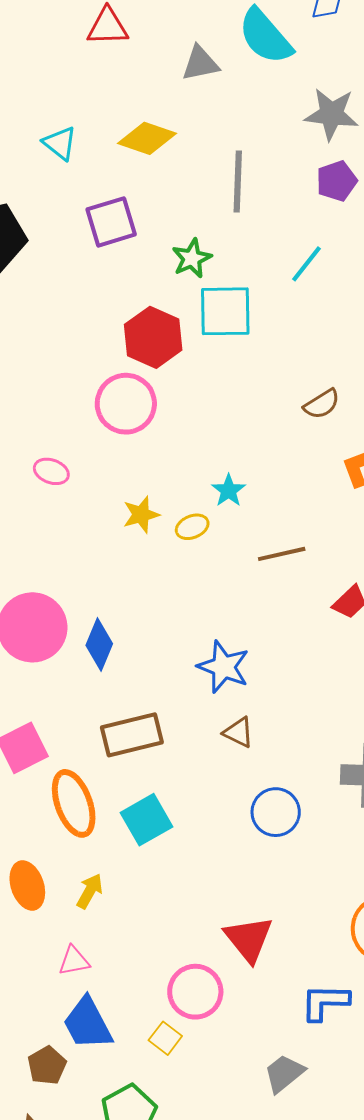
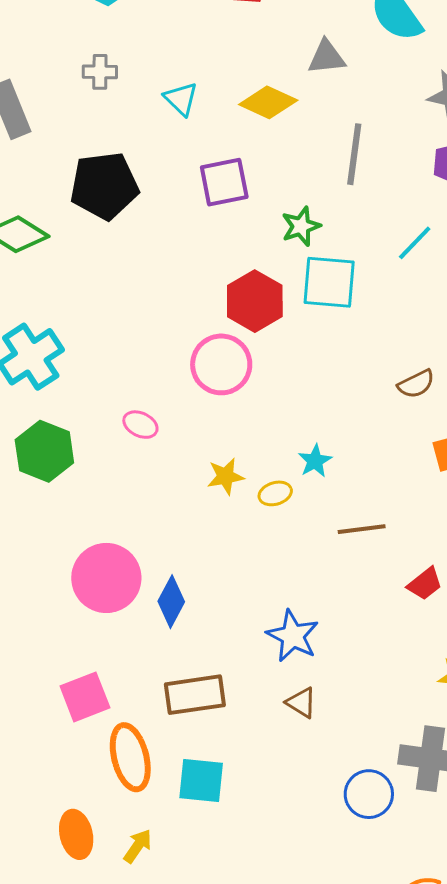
gray triangle: (200, 63) -> (327, 57), moved
blue circle: (276, 812) -> (369, 794), moved
cyan square: (147, 820) -> (201, 781), turned 30

